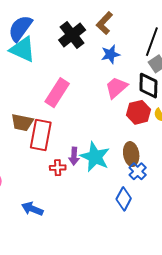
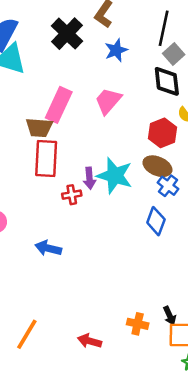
pink trapezoid: (116, 88) -> (108, 101), moved
red hexagon: (139, 112) -> (162, 133), moved
brown trapezoid: (22, 122) -> (39, 128), moved
brown ellipse: (131, 154) -> (157, 166), turned -50

